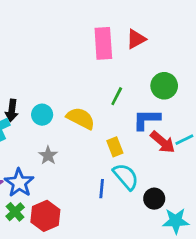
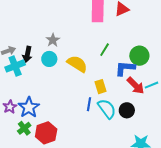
green circle: (164, 86) -> (139, 56), moved
gray star: (48, 155) -> (53, 40), moved
blue line: (102, 189) -> (89, 104), moved
black circle: (154, 199) -> (127, 110), moved

